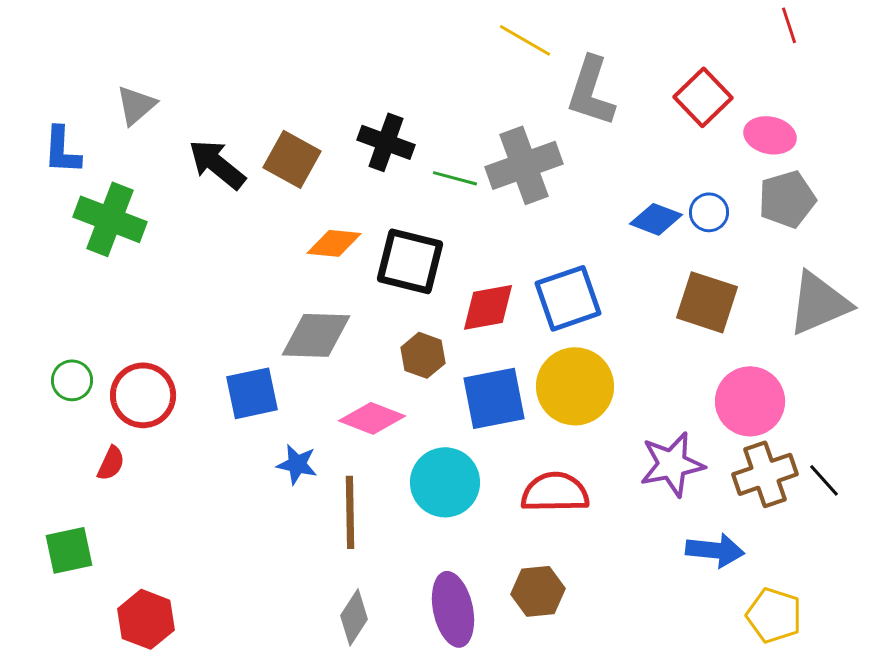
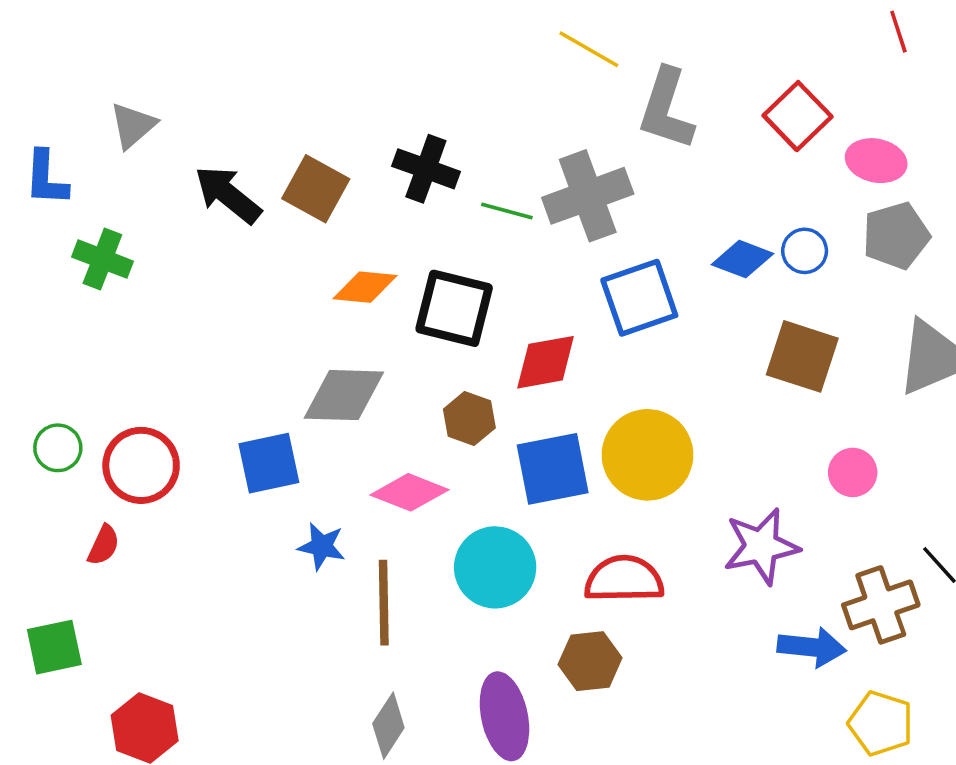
green cross: (110, 219) -> (102, 259), size x0.7
blue square: (568, 298) -> (639, 298), moved
pink circle: (750, 401) -> (853, 472), size x0.6
brown cross: (765, 474) -> (881, 605), moved
brown hexagon: (538, 591) -> (590, 661), moved

